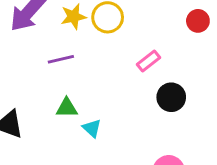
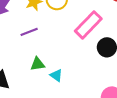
pink rectangle: (149, 61) -> (88, 25), size x1.8

